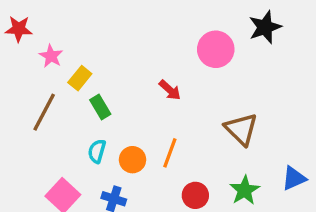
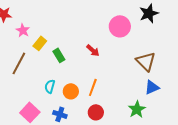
green rectangle: (100, 107) -> (59, 55), moved
brown triangle: (241, 129) -> (146, 61), moved
blue triangle: (294, 178) -> (152, 87), moved
red circle: (195, 195) -> (96, 112), moved

